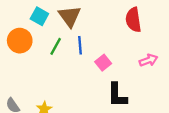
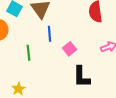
green line: (56, 46) -> (28, 53), moved, turned -35

